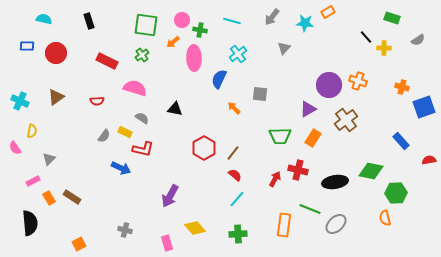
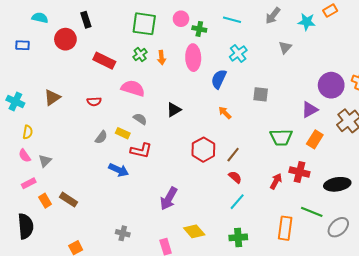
orange arrow: (173, 42) -> (162, 58), moved, turned -56
red circle: (56, 53) -> (65, 39), moved
orange arrow: (234, 108) -> (225, 113), moved
black triangle: (175, 109) -> (174, 110), turned -42
pink semicircle: (15, 148) -> (25, 156), moved

